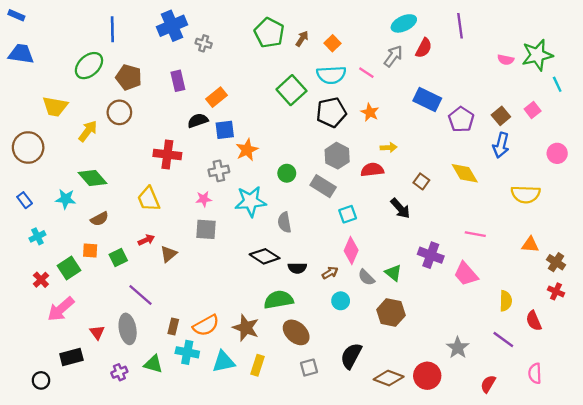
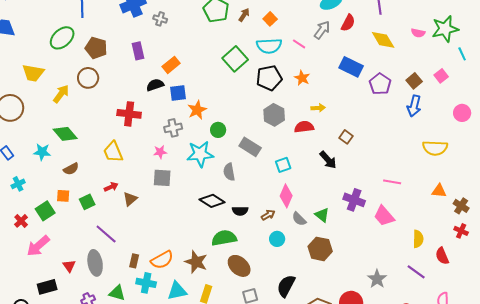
green circle: (287, 173) -> (218, 130), moved
yellow diamond: (465, 173) -> (383, 40), moved
gray rectangle: (323, 186) -> (250, 147), moved

